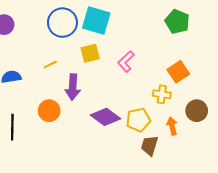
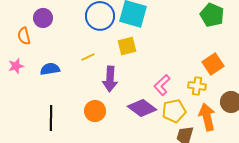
pink L-shape: (126, 61) -> (162, 85), moved
orange circle: (49, 111) -> (95, 111), moved
orange arrow: (172, 126) -> (207, 117), size x1.5

